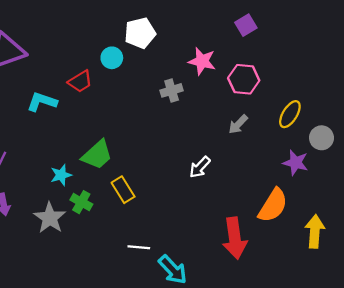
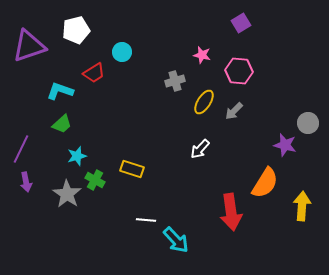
white pentagon: (140, 33) -> (76, 30), moved
pink star: (202, 61) -> (202, 55), size x0.7
yellow ellipse: (290, 114) -> (204, 102), moved
green trapezoid: (97, 155) -> (62, 124), moved, size x0.7
yellow rectangle: (123, 190) -> (132, 169), turned -40

